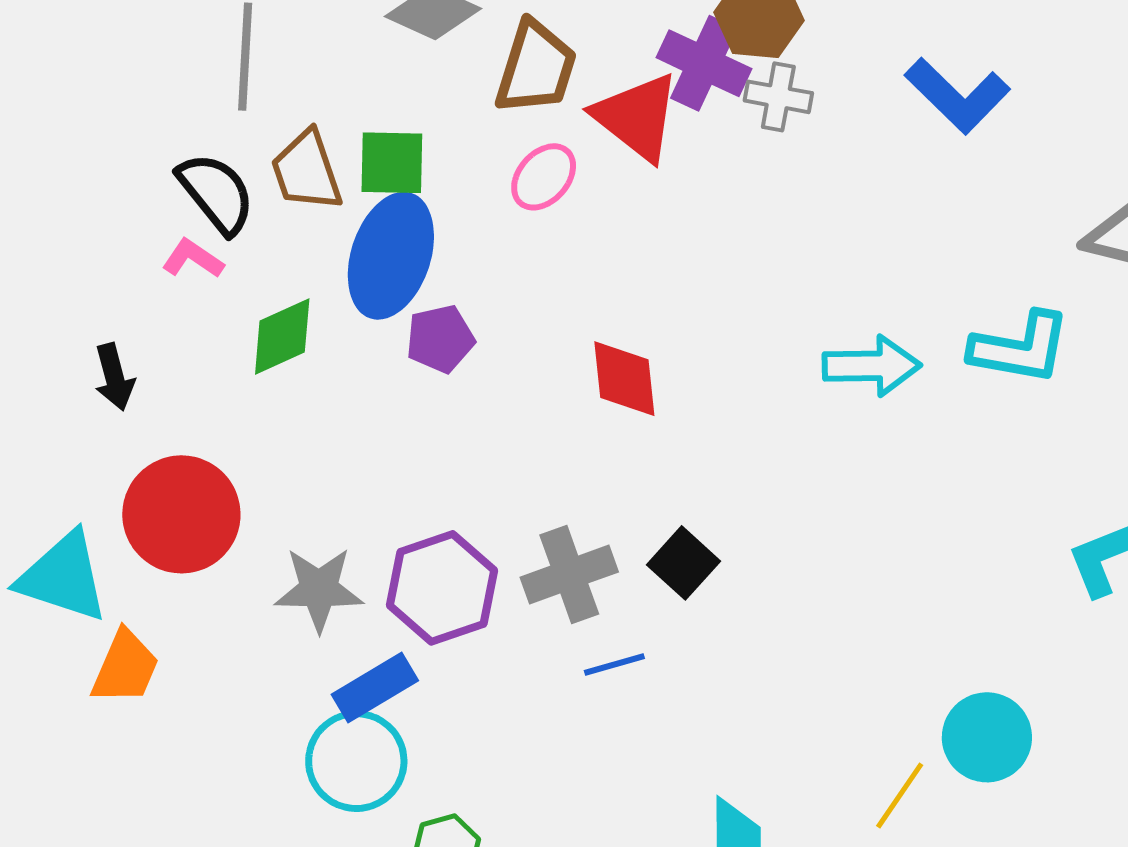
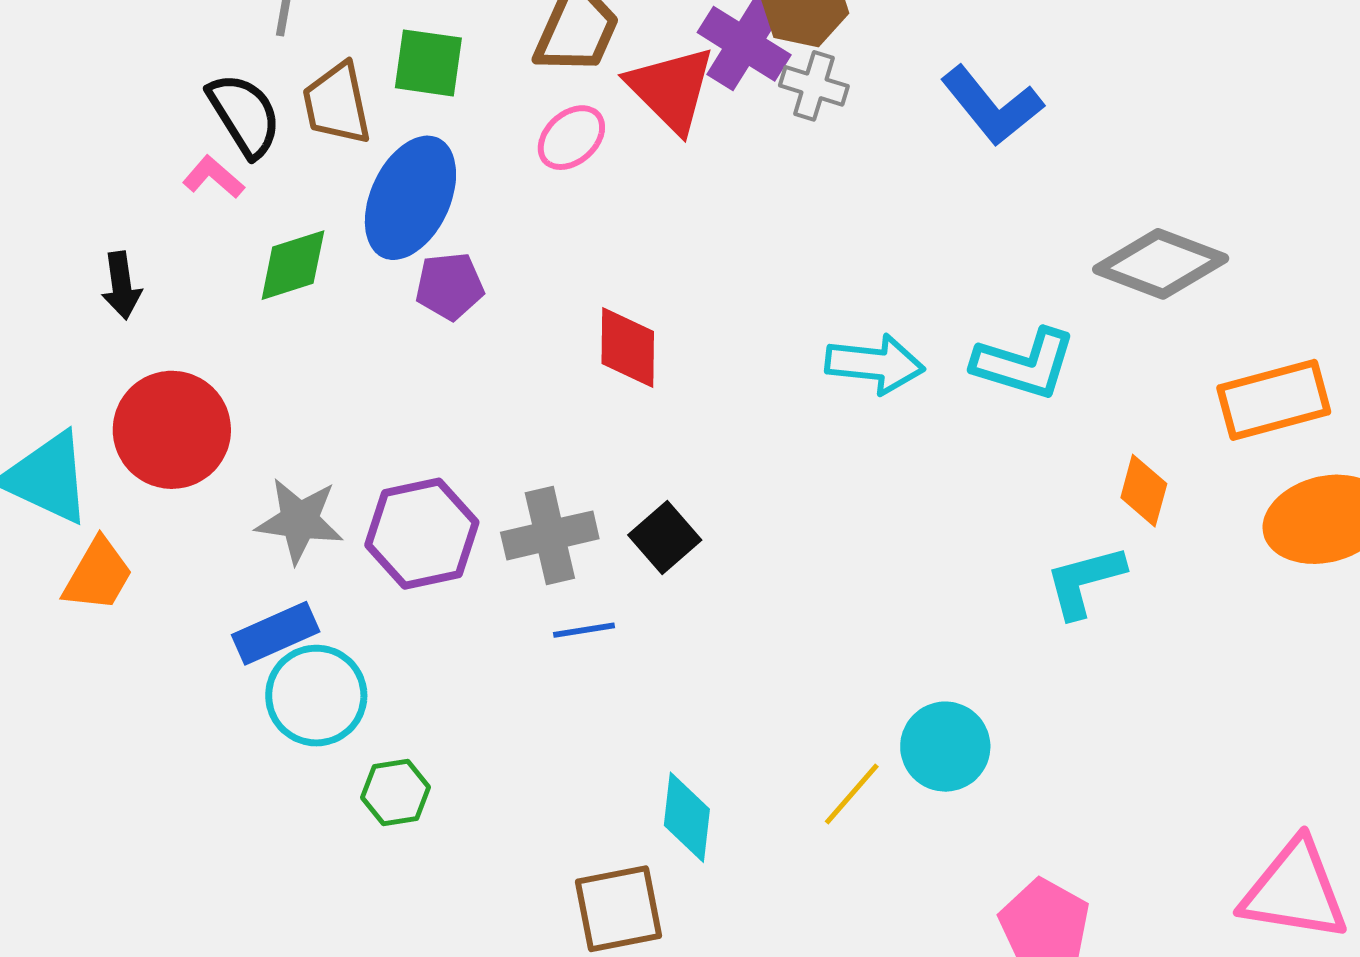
green square: (392, 163) -> (428, 63), moved
blue rectangle: (375, 687) -> (276, 633), moved

